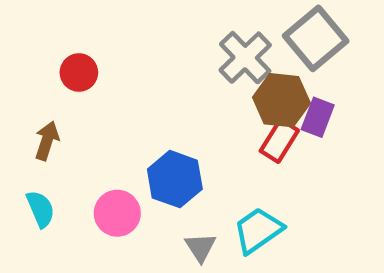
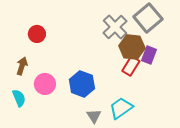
pink circle: (117, 213) -> (45, 84), moved

